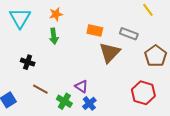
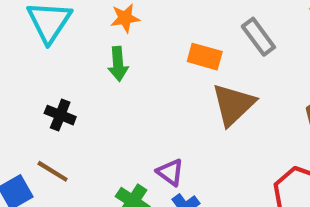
gray rectangle: (129, 34) -> (258, 37), moved, turned 30
brown line: (40, 89) -> (53, 171), moved

